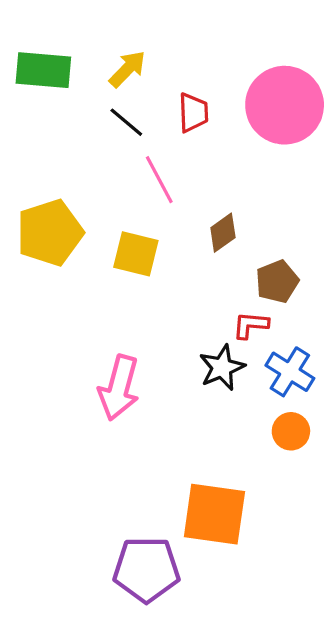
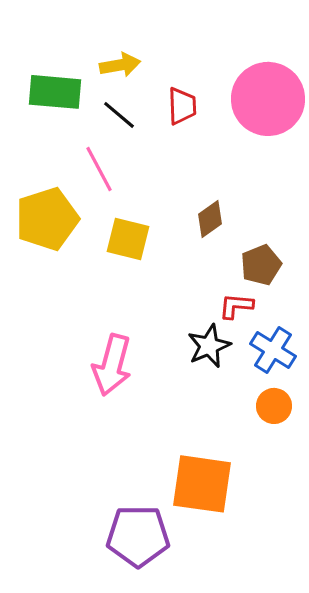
yellow arrow: (127, 69) -> (120, 65), turned 36
green rectangle: (43, 70) -> (55, 92), moved
pink line: (159, 180) -> (99, 169), moved

